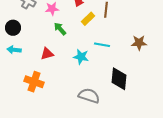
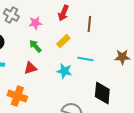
yellow rectangle: (88, 19) -> (63, 41), moved
green arrow: (60, 29) -> (35, 46), moved

